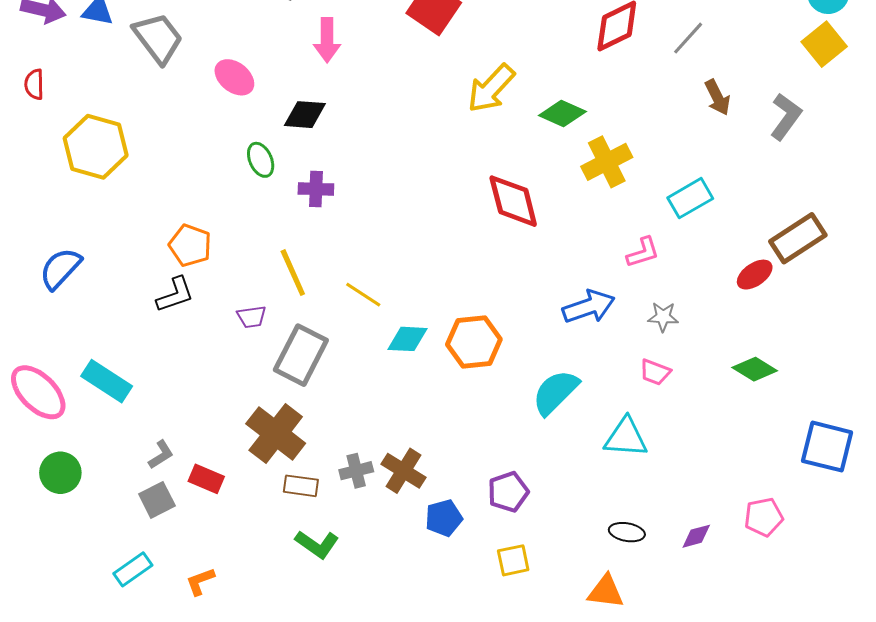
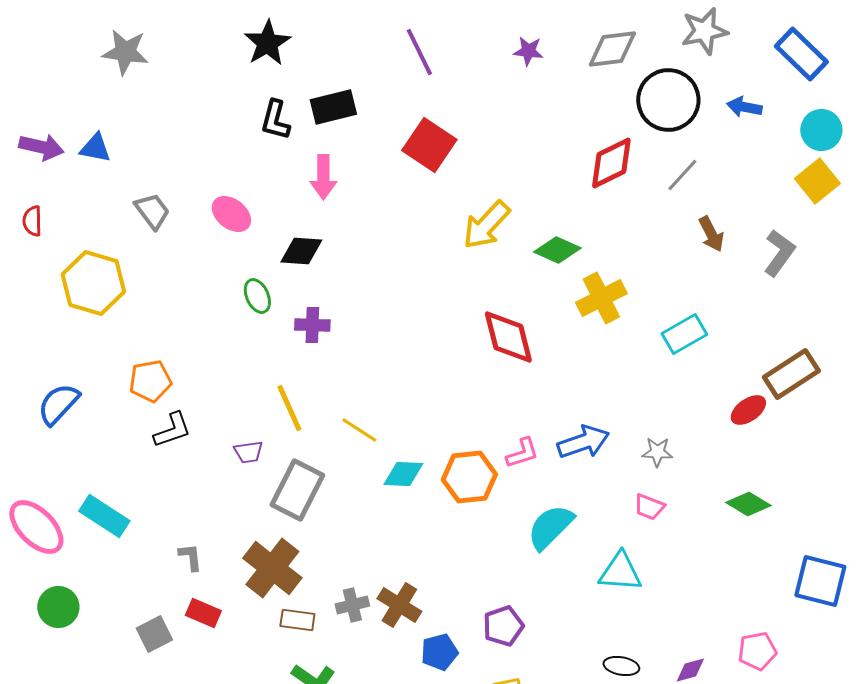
gray trapezoid: (158, 38) -> (152, 211), moved, size x0.7
orange pentagon: (190, 245) -> (150, 381), moved, turned -30
pink L-shape: (643, 252) -> (522, 453), moved
gray L-shape: (161, 455) -> (190, 557), moved, turned -64

